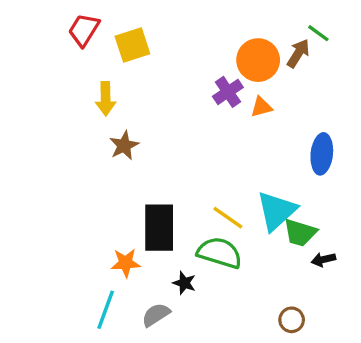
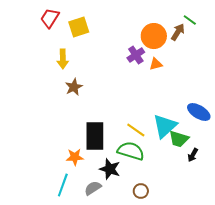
blue ellipse: (322, 154) -> (199, 112), moved, turned -65
black arrow: (323, 259) -> (193, 155), turned -48
black star: (184, 283) -> (110, 169), size x1.5
brown circle: (292, 320) -> (141, 191), moved

